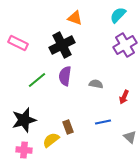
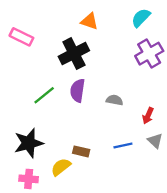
pink rectangle: (18, 43) -> (21, 37), moved
brown rectangle: (68, 127) -> (81, 151), turned -56
gray triangle: (130, 137) -> (155, 141), moved

